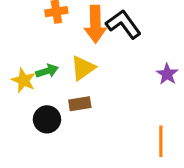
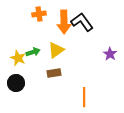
black circle: (47, 119) -> (16, 83), moved
orange line: (161, 141) -> (84, 97), moved

